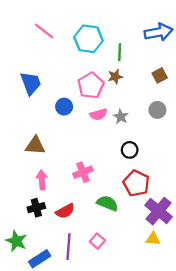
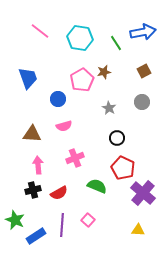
green line: (120, 52) -> (116, 43), moved, turned -35
pink semicircle: (99, 114) -> (64, 126), moved
yellow triangle: (153, 239) -> (138, 230), moved

